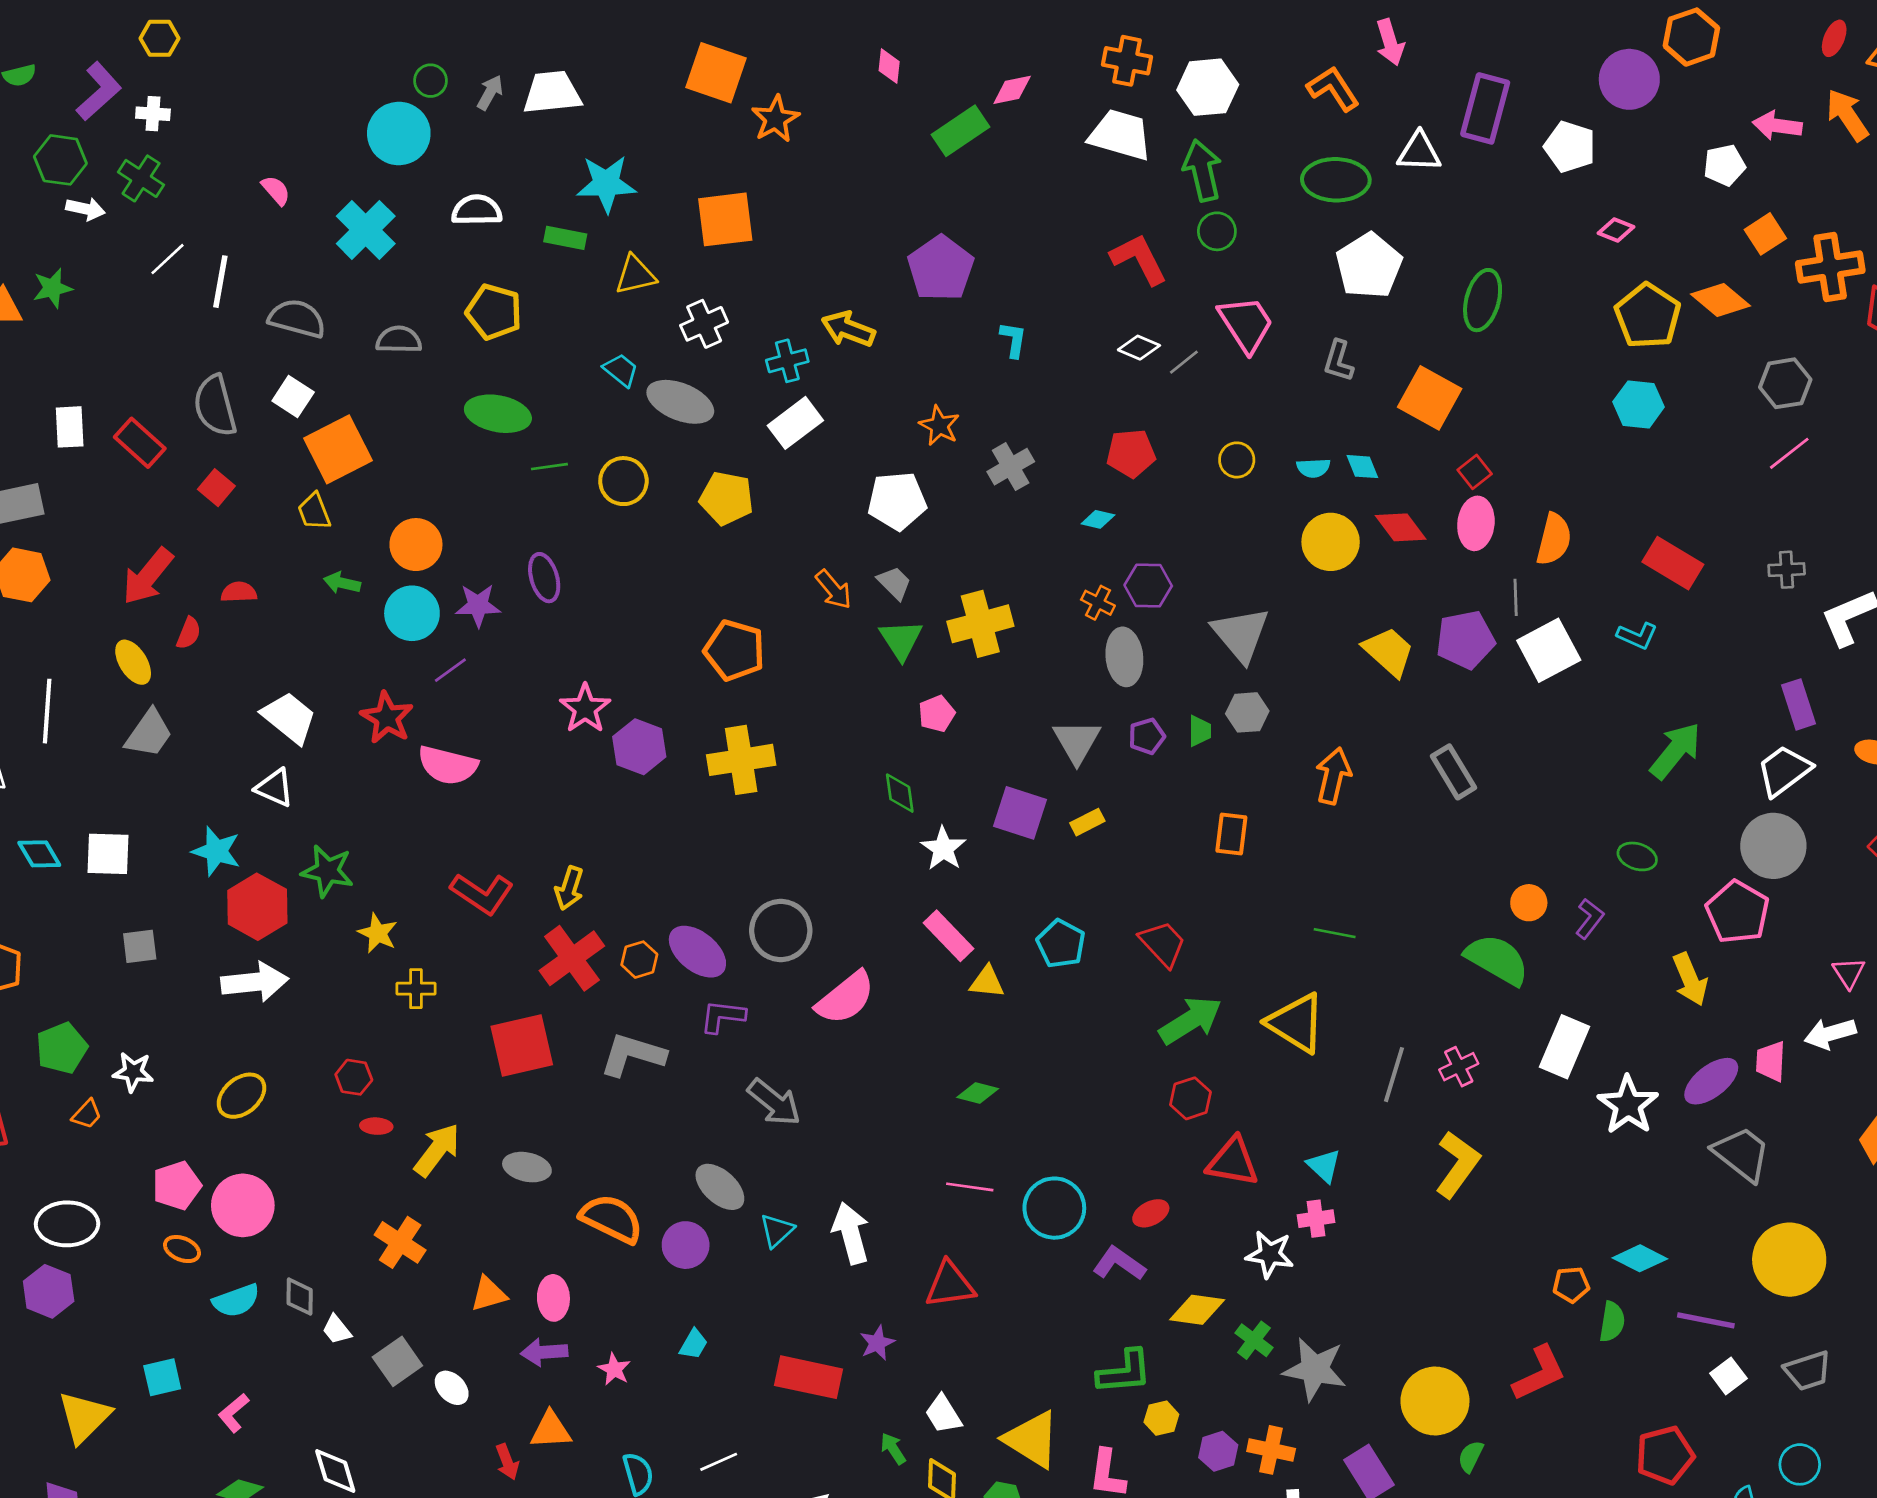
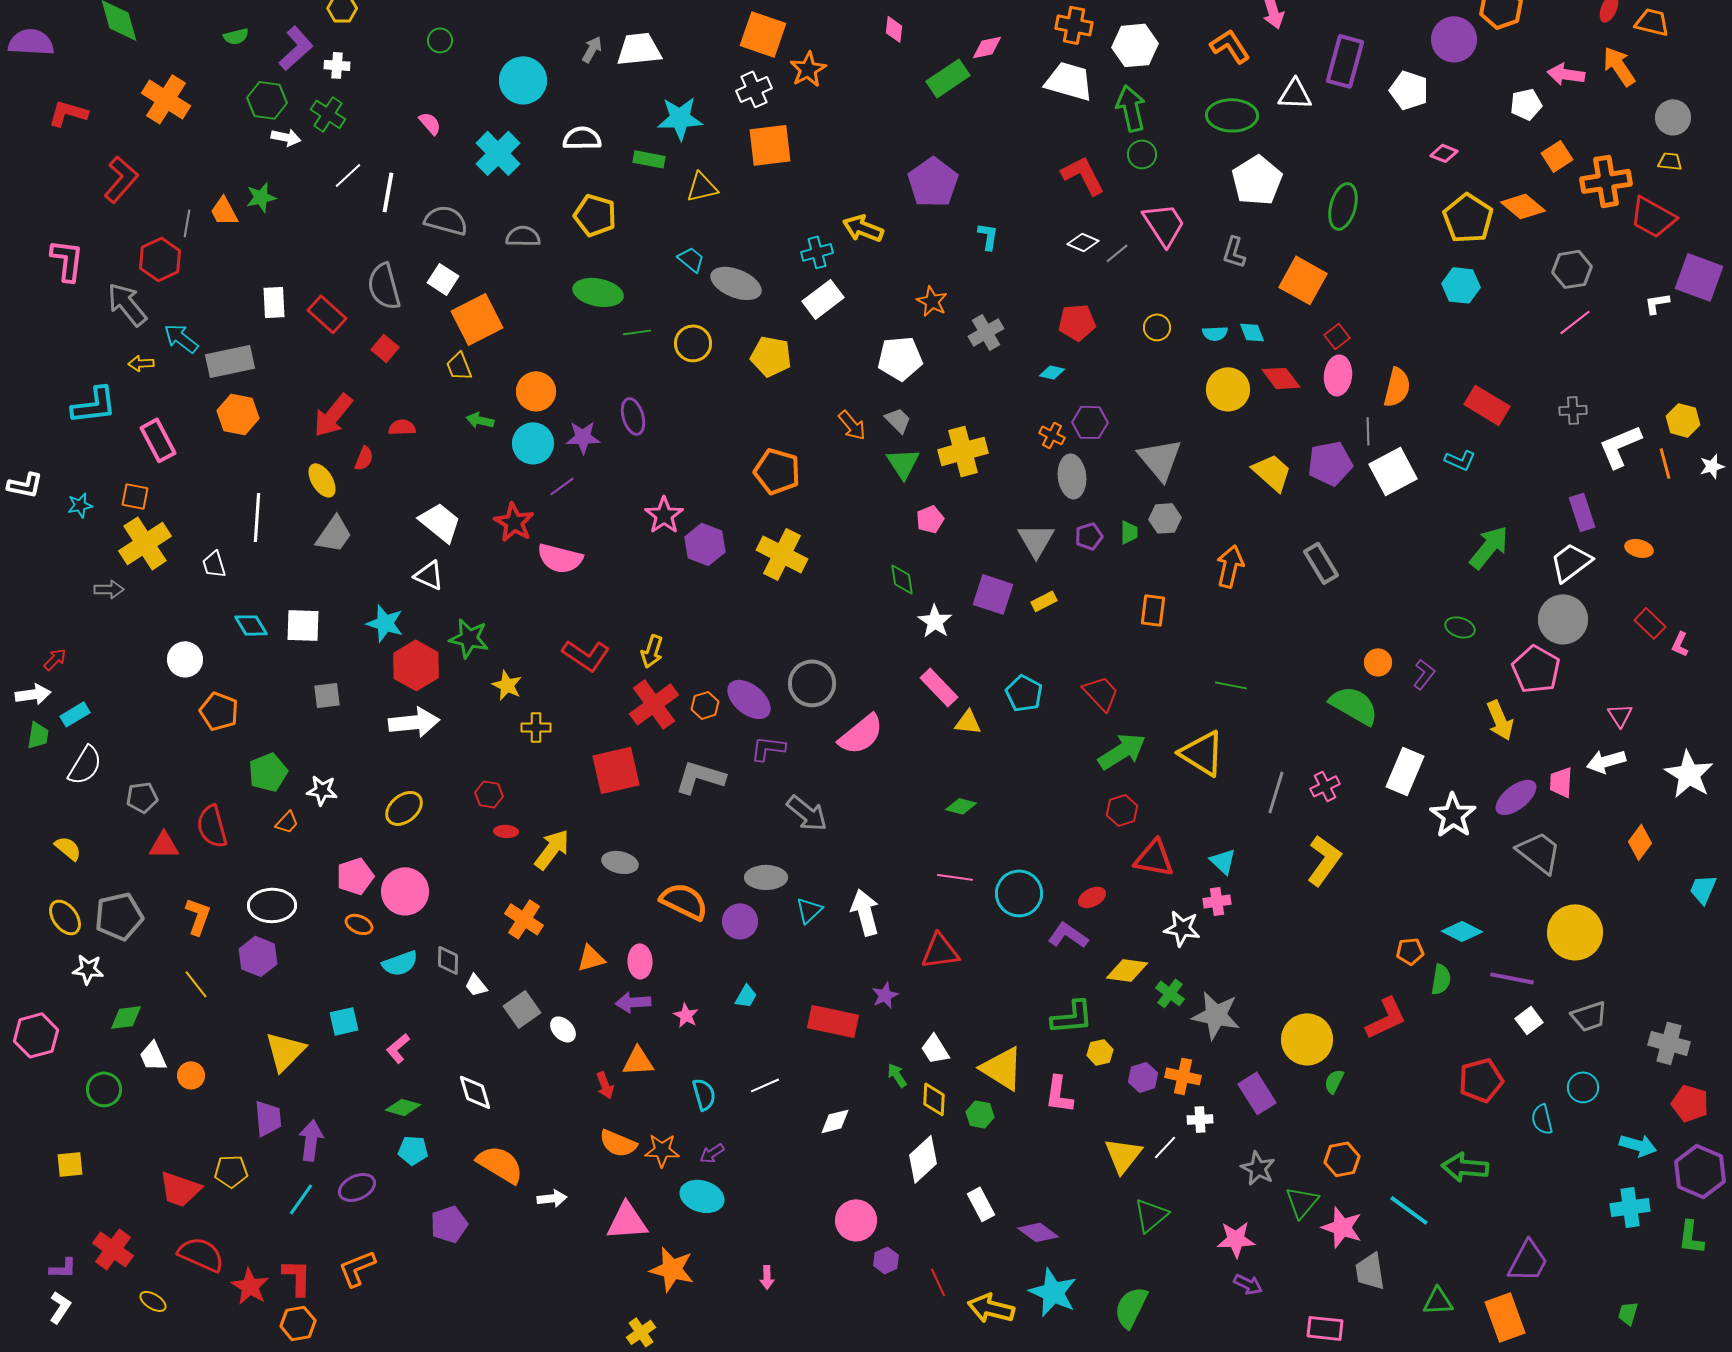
green circle: (430, 81) -> (440, 40), moved
white cross: (704, 324) -> (754, 89), moved
yellow cross: (741, 760) -> (782, 554), turned 36
gray ellipse: (720, 1187) -> (766, 877), turned -42

